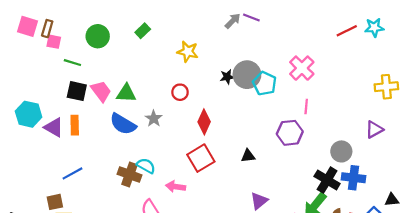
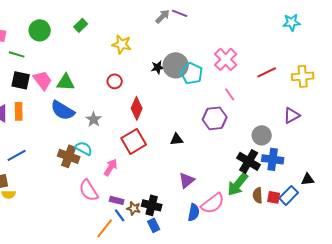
red line: (347, 31) -> (267, 72), moved
pink line: (306, 106) -> (230, 94), turned -40
gray star: (154, 119) -> (94, 119), moved
pink arrow: (176, 187) -> (111, 167), turned 114

